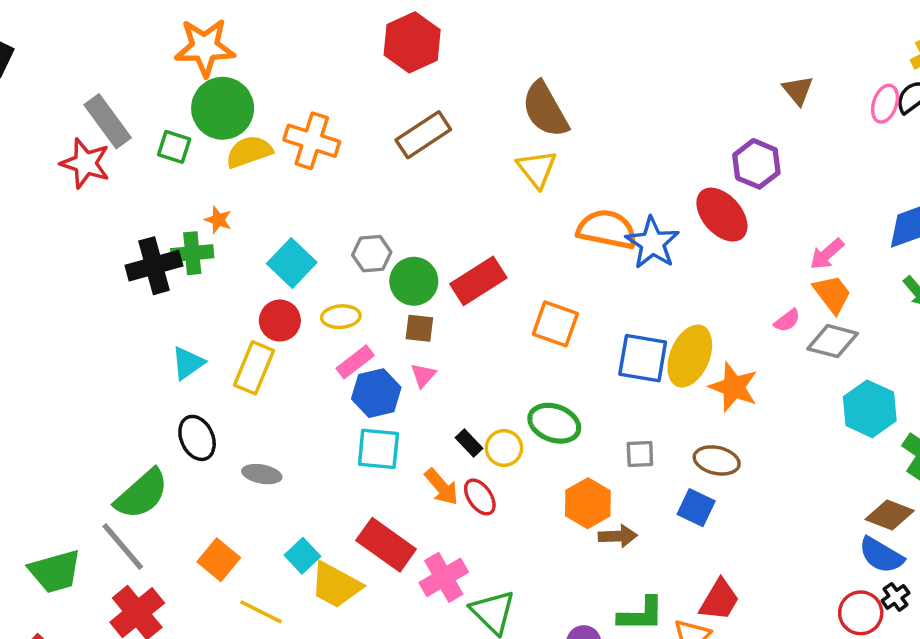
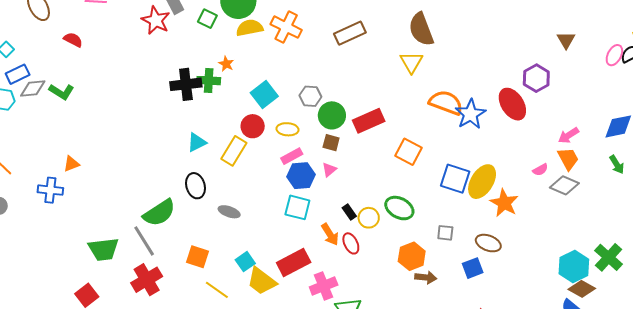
cyan hexagon: (870, 409) -> (574, 267), moved
blue square: (696, 508) -> (473, 268), turned 35
red rectangle: (386, 545) -> (294, 262), turned -72
orange square: (219, 560) -> (197, 257), turned -30

